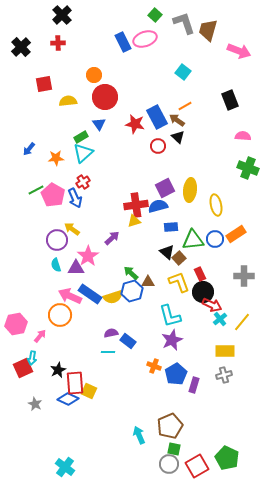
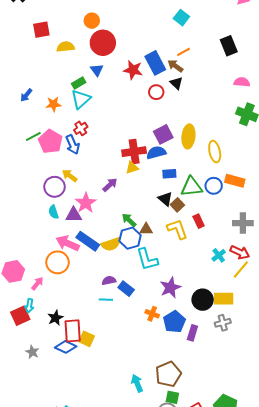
orange rectangle: (236, 234) -> (235, 181), turned 48
black circle: (203, 292) -> (203, 300), moved
red arrow: (212, 305) -> (240, 252), moved
cyan L-shape: (170, 316) -> (147, 259), moved
cyan cross: (220, 319) -> (219, 255), moved

